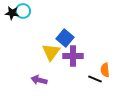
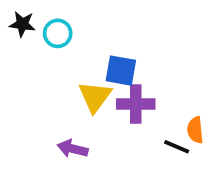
cyan circle: (23, 11) -> (58, 33), moved
blue square: (65, 38) -> (121, 71), turned -30

